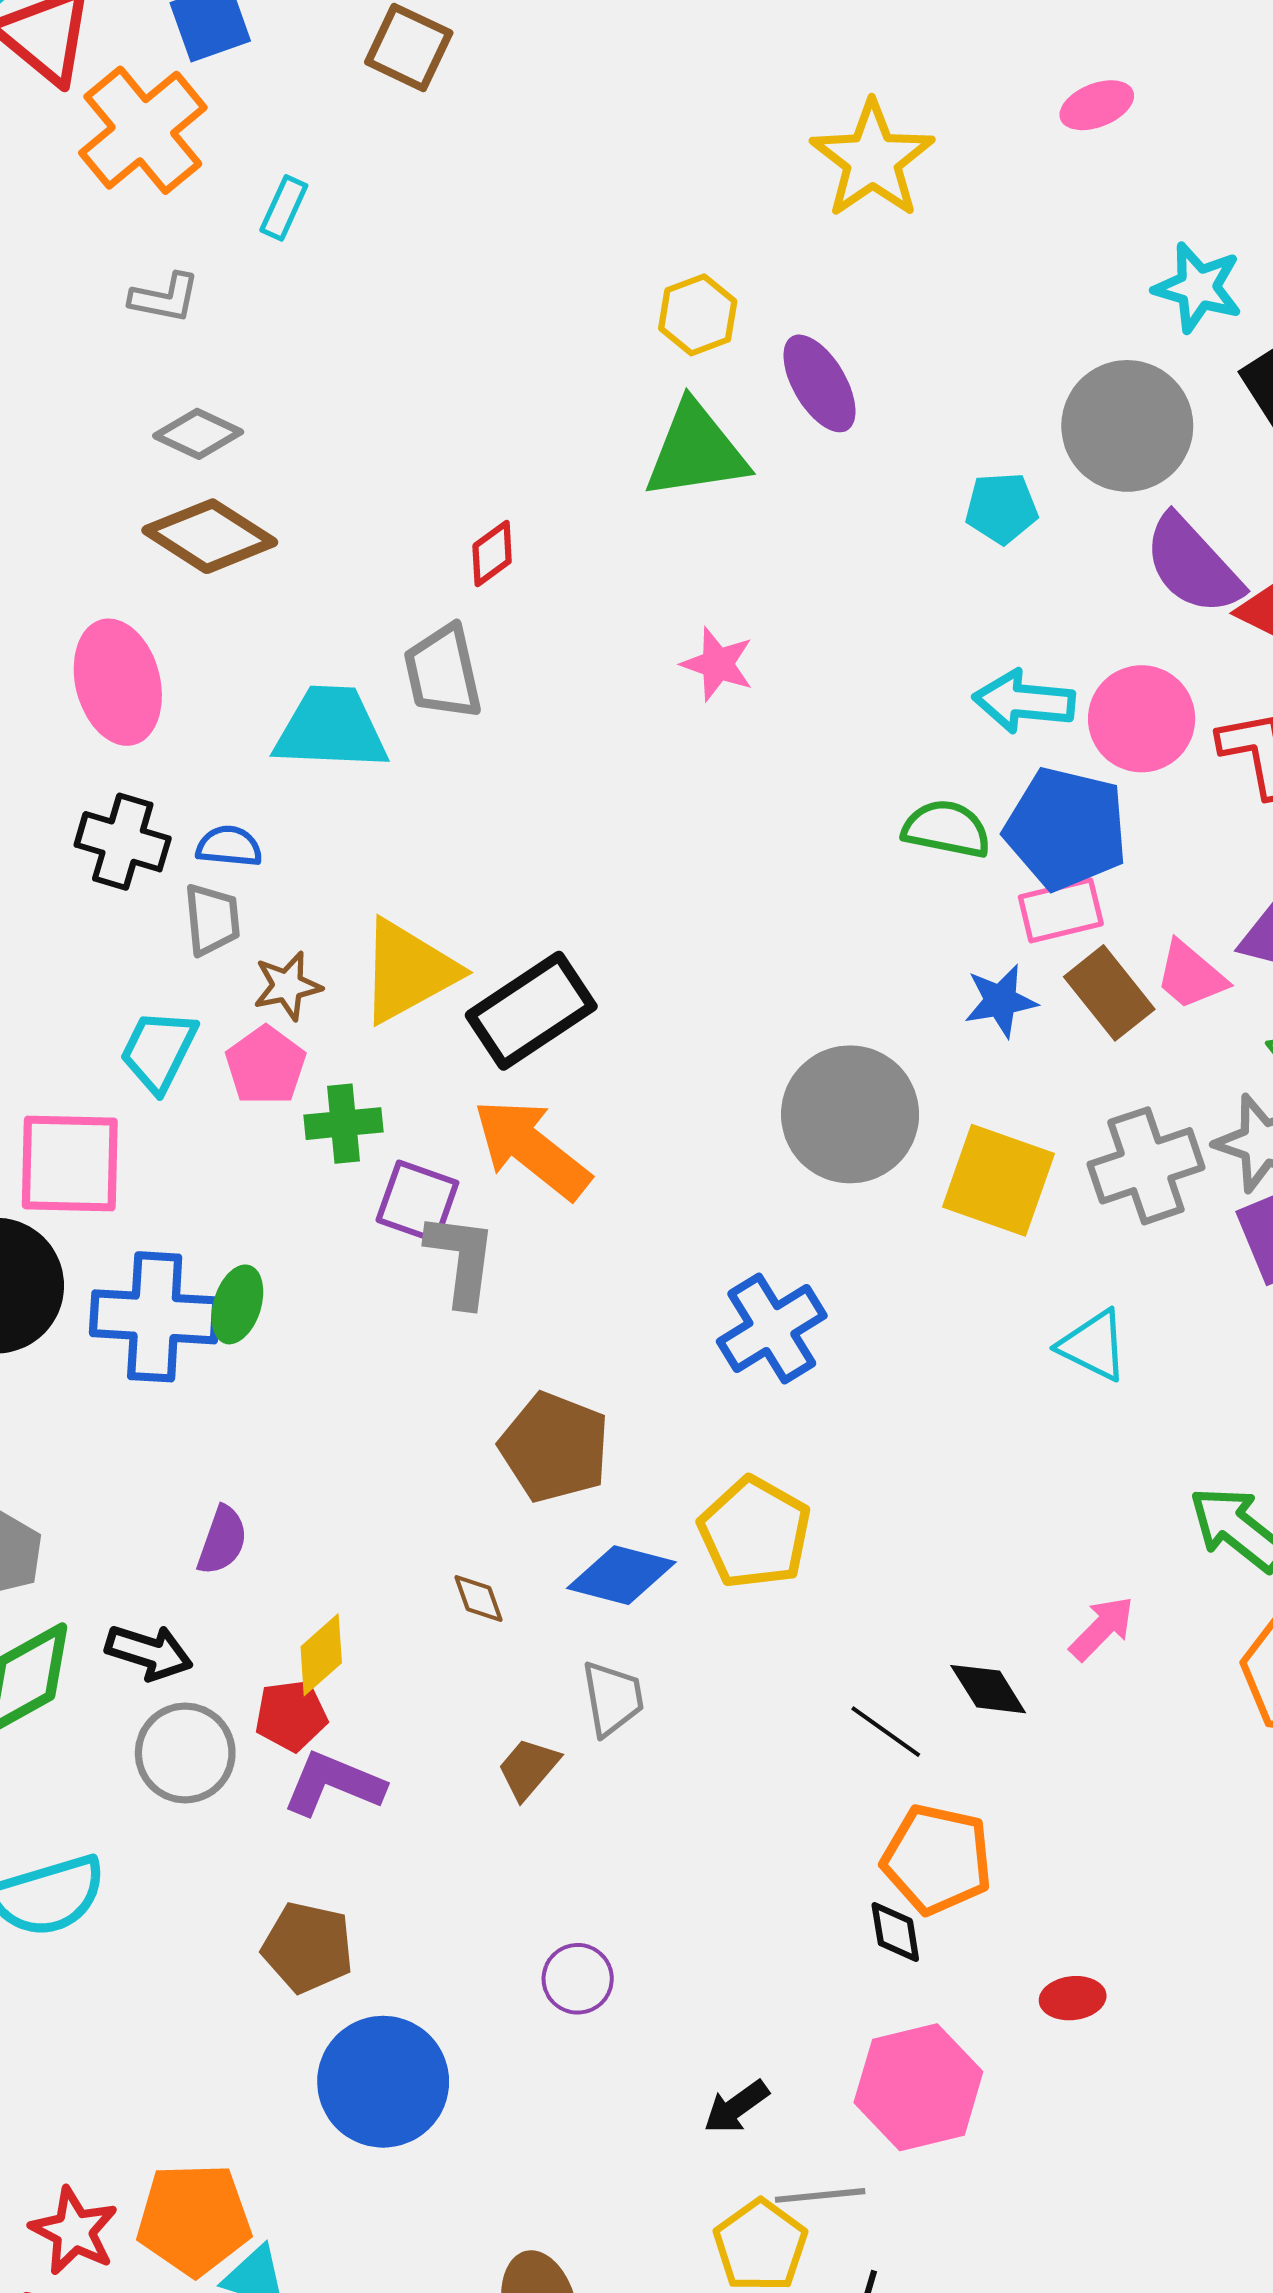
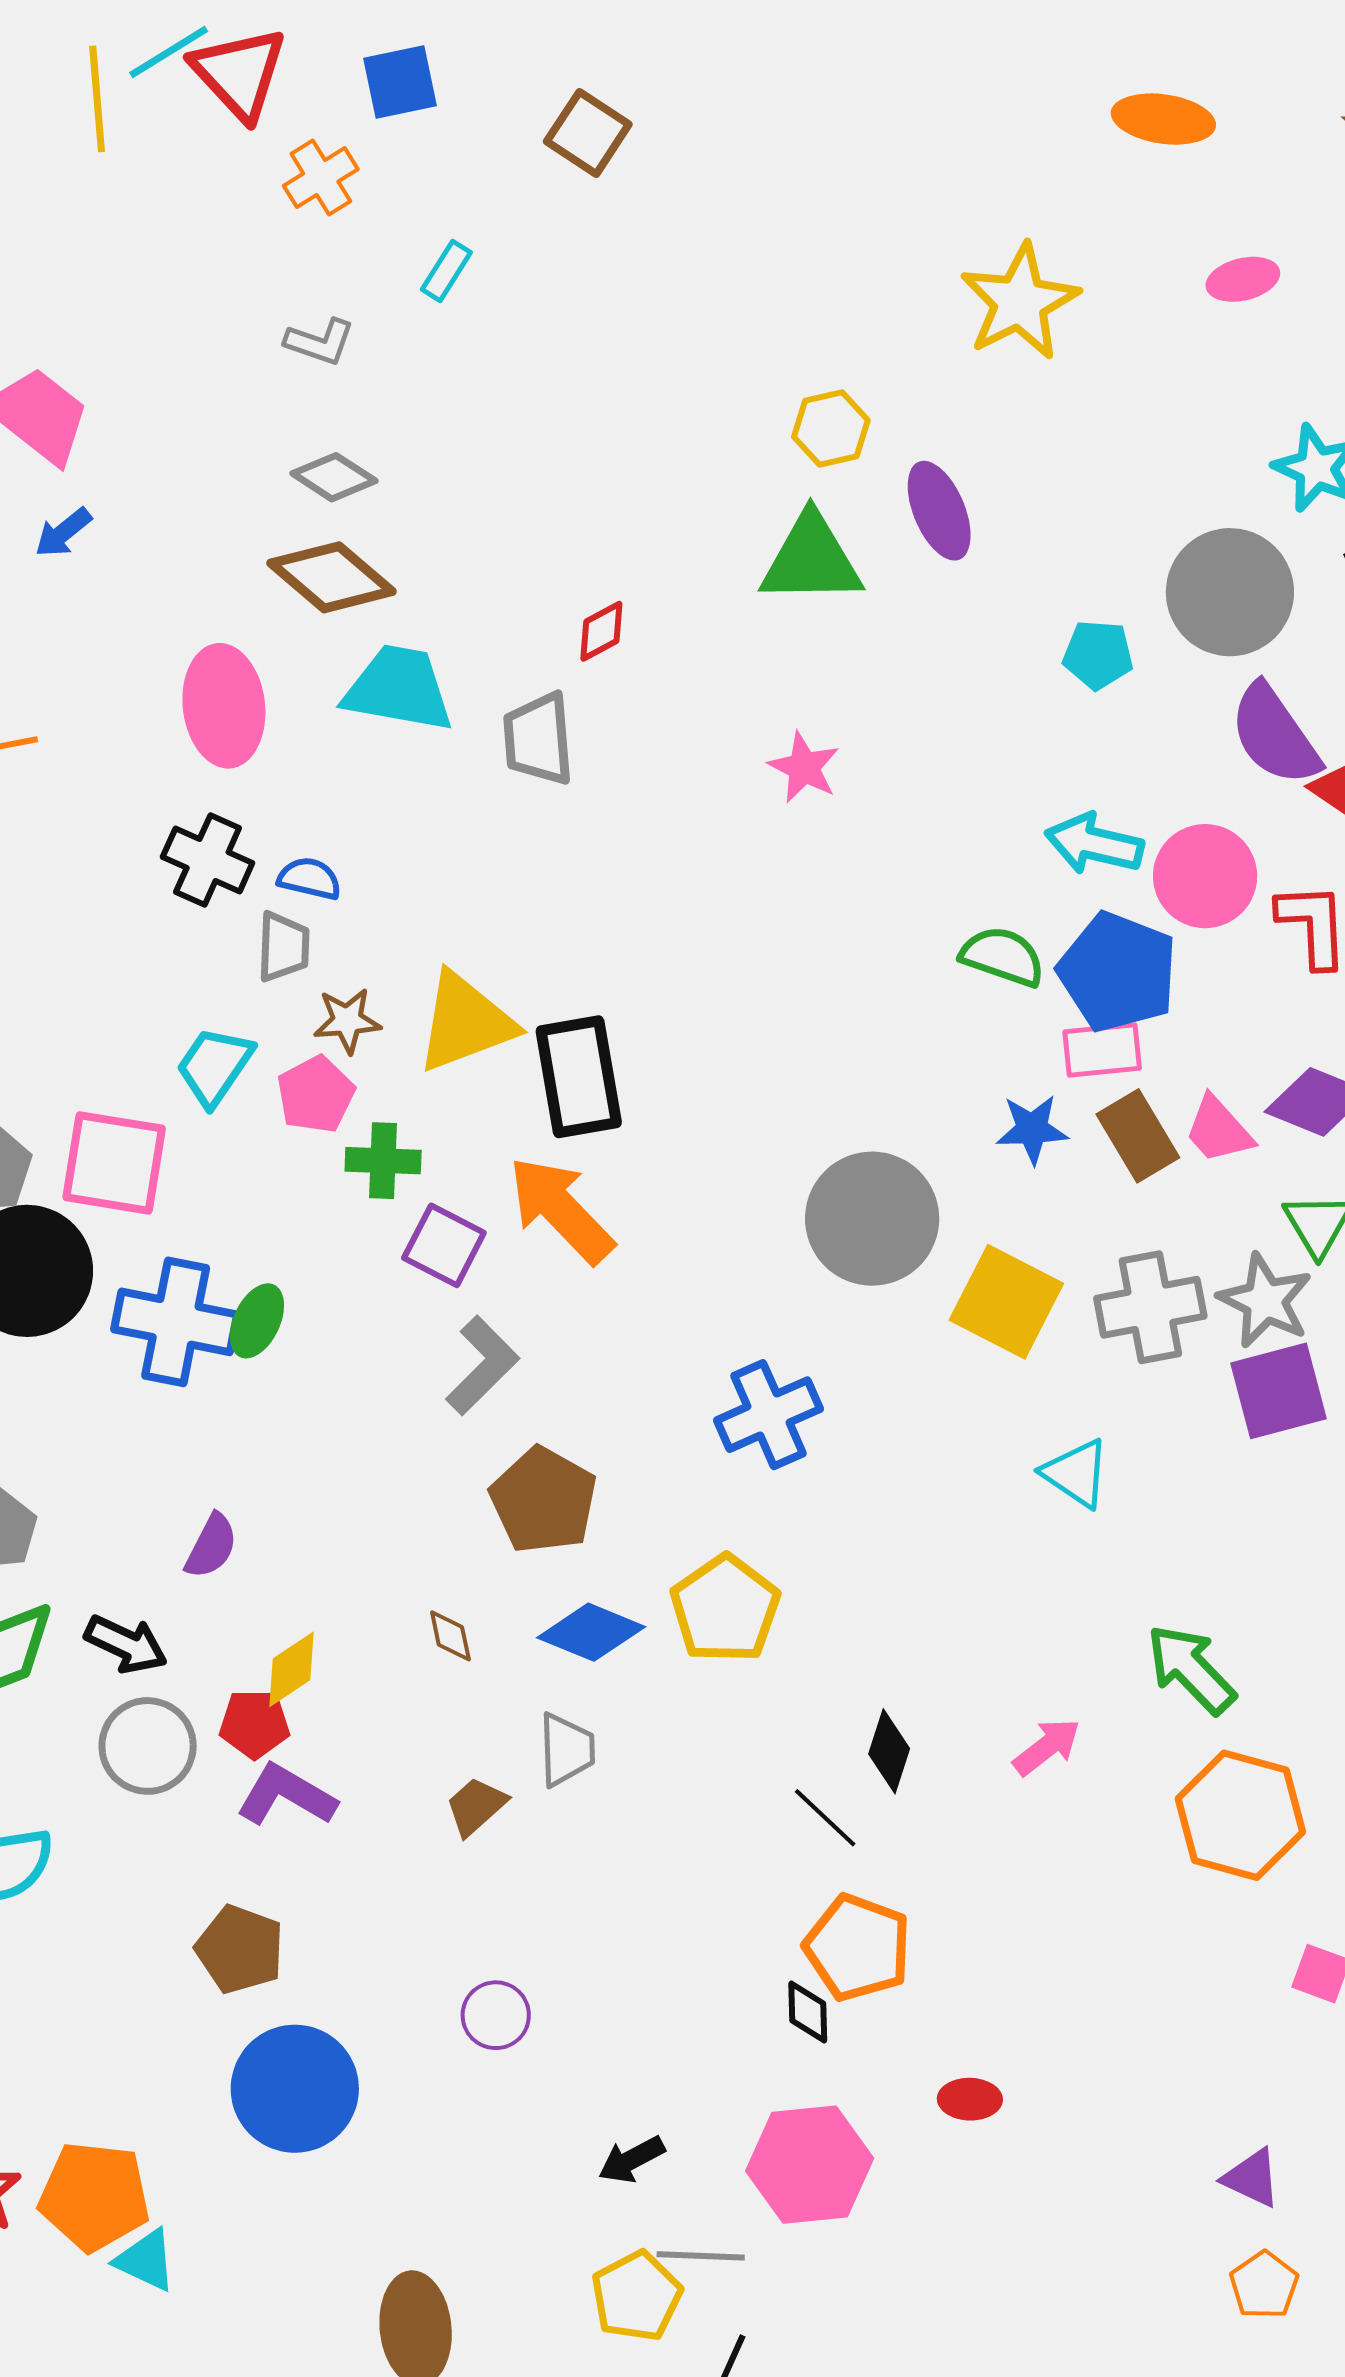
orange cross: (143, 130) -> (321, 177), size x0.6
cyan trapezoid: (331, 729) -> (399, 689), moved
black rectangle: (531, 1011) -> (579, 1077), turned -74
gray L-shape: (461, 1259) -> (482, 1365), moved, turned 30
black diamond: (988, 1689) -> (889, 1751), moved, turned 42

